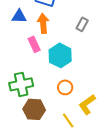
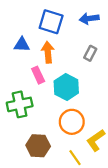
green cross: (21, 84) -> (20, 104), moved
orange circle: (65, 87) -> (72, 122), size x1.5

